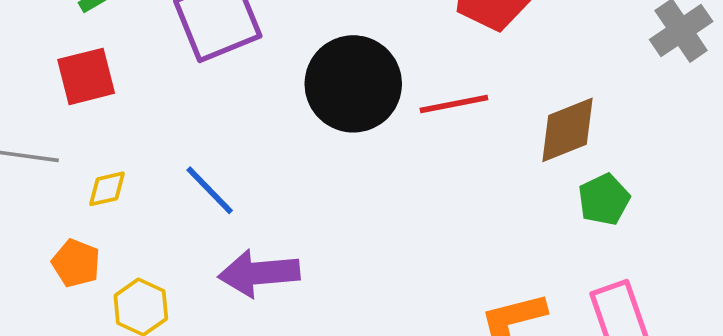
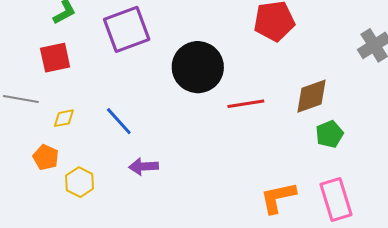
red line: (454, 104) -> (246, 104), moved
purple arrow: (259, 273) -> (143, 166), size x0.7

